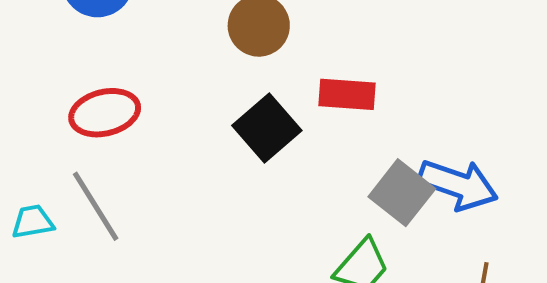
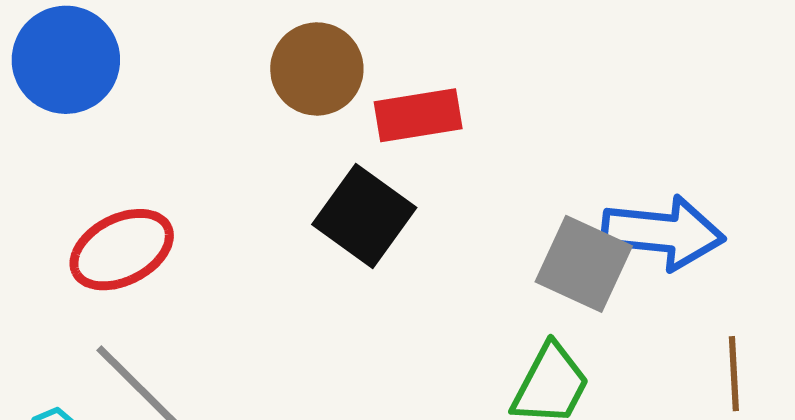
red rectangle: (347, 94) -> (418, 115), moved

